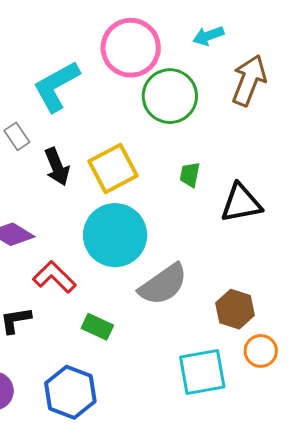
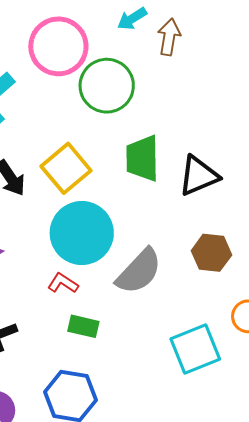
brown arrow: (249, 80) -> (169, 37), moved, size x0.7
green trapezoid: (190, 175) -> (142, 158), size x1.8
red L-shape: (54, 277) -> (63, 283), moved, size x0.7
brown hexagon: (235, 309) -> (211, 253), moved

